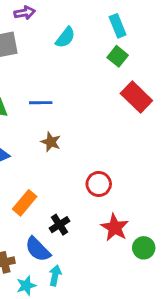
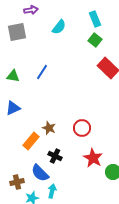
blue line: (41, 103) -> (42, 72), turned -56
brown star: (51, 142) -> (49, 128), moved
black cross: (60, 225) -> (55, 156), turned -32

